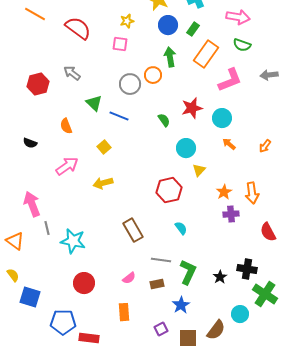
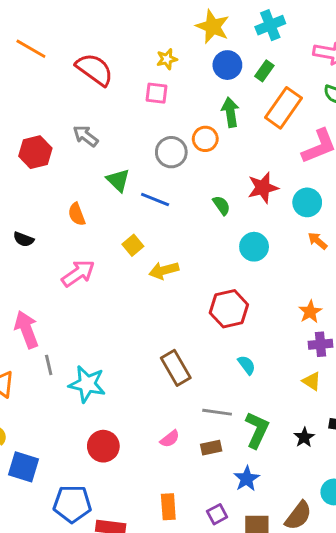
yellow triangle: (199, 170) -> (312, 381), moved, turned -40
yellow arrow: (103, 183) -> (164, 270), moved
orange rectangle: (124, 312) -> (168, 507), moved

